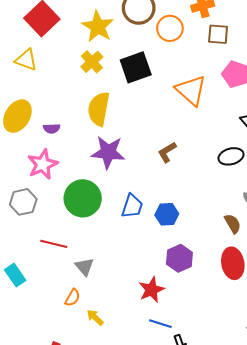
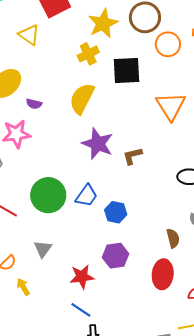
purple star: (108, 152) -> (98, 144), moved
green circle: (83, 198) -> (48, 195), moved
gray triangle: (84, 267) -> (43, 249), moved

